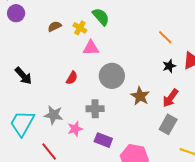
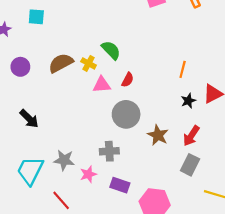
purple circle: (16, 13) -> (20, 67), moved
brown semicircle: (55, 26) -> (61, 63), size x1.6
orange line: (165, 37) -> (183, 69), turned 63
red semicircle: (72, 78) -> (128, 80), moved

